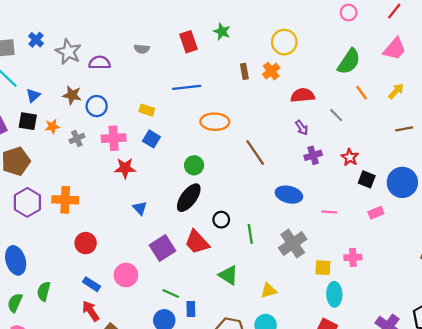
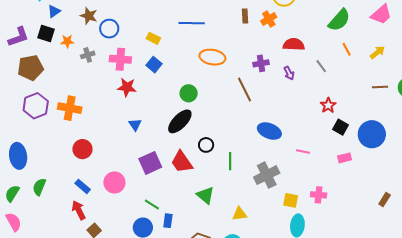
purple cross: (313, 155) -> (261, 63), moved

